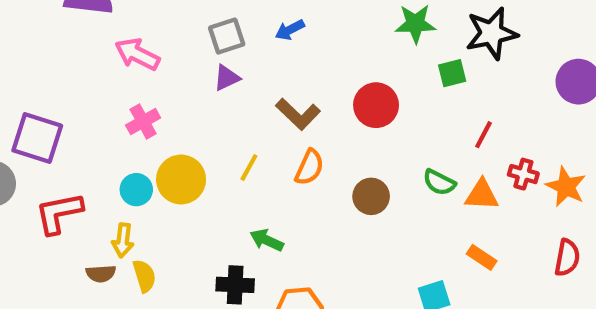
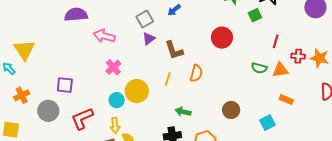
brown L-shape: (298, 114) -> (174, 50), moved, turned 40
purple square: (37, 138) -> (65, 85), size x0.7
brown circle: (371, 196) -> (231, 110), moved

